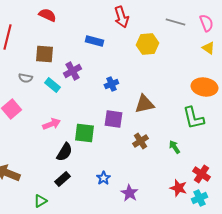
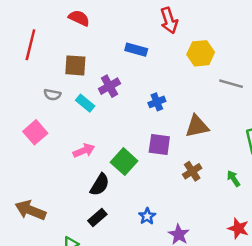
gray line: (175, 22) -> (231, 84), moved
green square: (84, 133) -> (124, 162), turned 35

